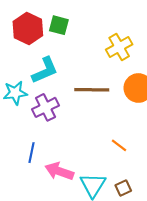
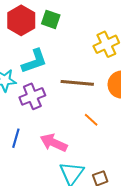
orange line: (119, 145) -> (91, 120), moved
pink arrow: (59, 171) -> (54, 143), moved

